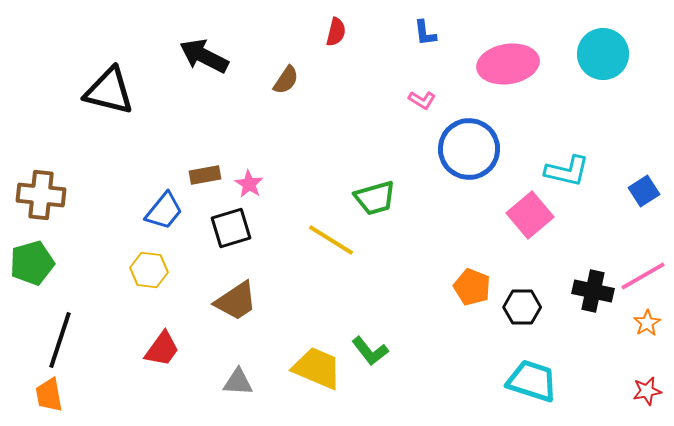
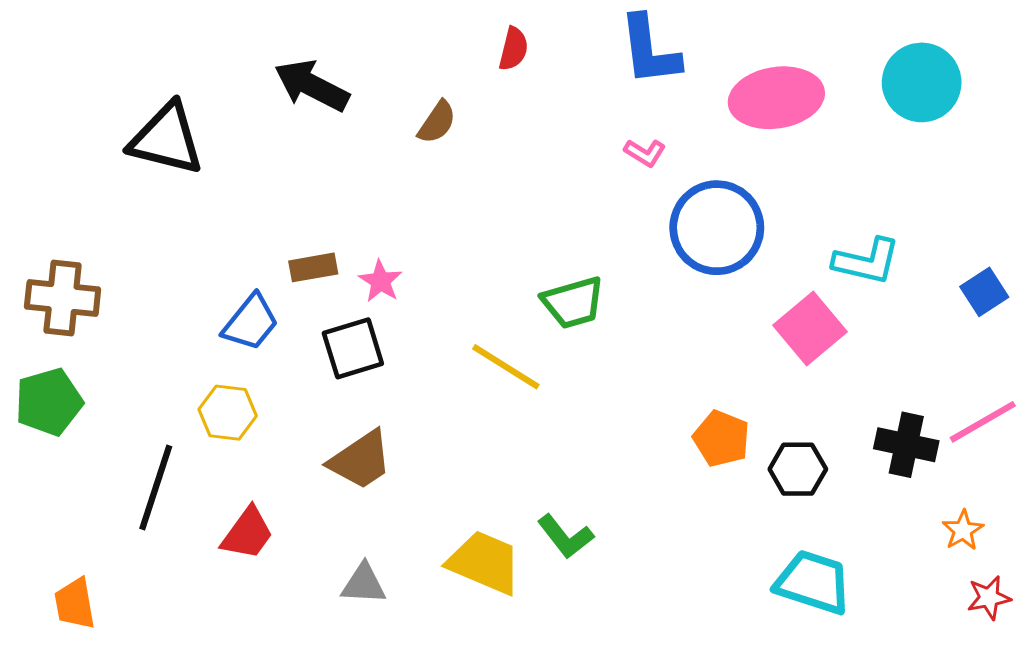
blue L-shape: (425, 33) -> (650, 50), size x1.8
orange star: (647, 323) -> (963, 530), moved
black line: (60, 340) -> (156, 488), moved

